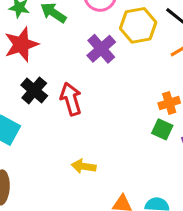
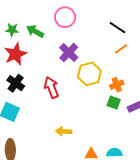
yellow hexagon: (138, 25) -> (89, 74), moved
black cross: (34, 90) -> (16, 83), moved

